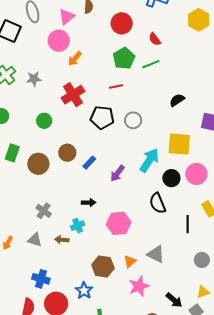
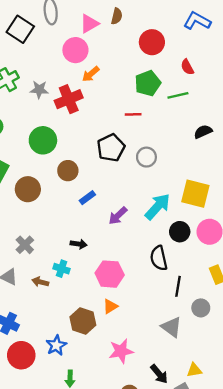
red cross: (73, 95) -> (69, 99), moved
black semicircle: (177, 100) -> (203, 132), moved
black pentagon: (102, 117) -> (111, 148), turned 30
green circle: (44, 121) -> (43, 140), size x1.5
brown circle: (67, 153) -> (68, 171), moved
black line: (188, 224) -> (178, 286), moved
cyan cross: (78, 226) -> (62, 269), turned 32
gray triangle: (156, 254) -> (171, 327), moved
gray circle: (202, 260) -> (201, 308), moved
orange triangle: (130, 261) -> (110, 306), moved

